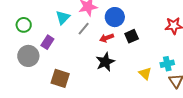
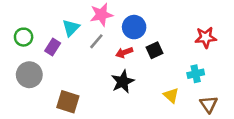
purple rectangle: (47, 42) -> (53, 47), moved
cyan cross: (167, 64) -> (196, 74), moved

